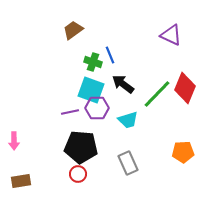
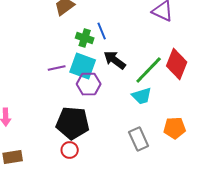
purple line: (70, 112) -> (57, 68), moved
cyan trapezoid: (128, 120) -> (142, 96), moved
gray rectangle: (128, 163) -> (139, 139), moved

